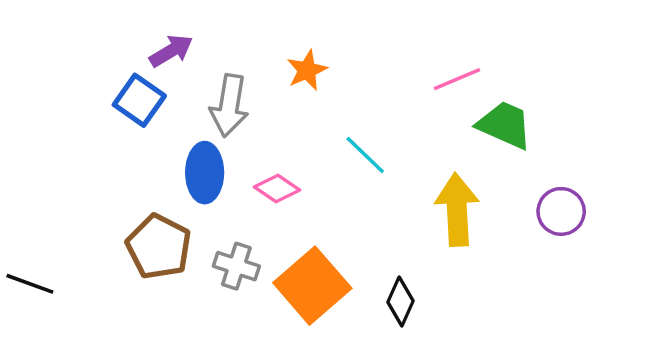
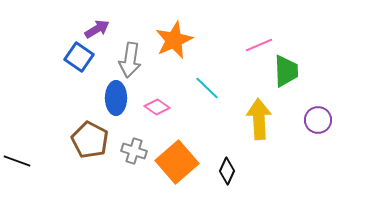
orange star: (307, 70) -> (174, 40), size x1.6
green trapezoid: (505, 125) -> (286, 71), turned 64

